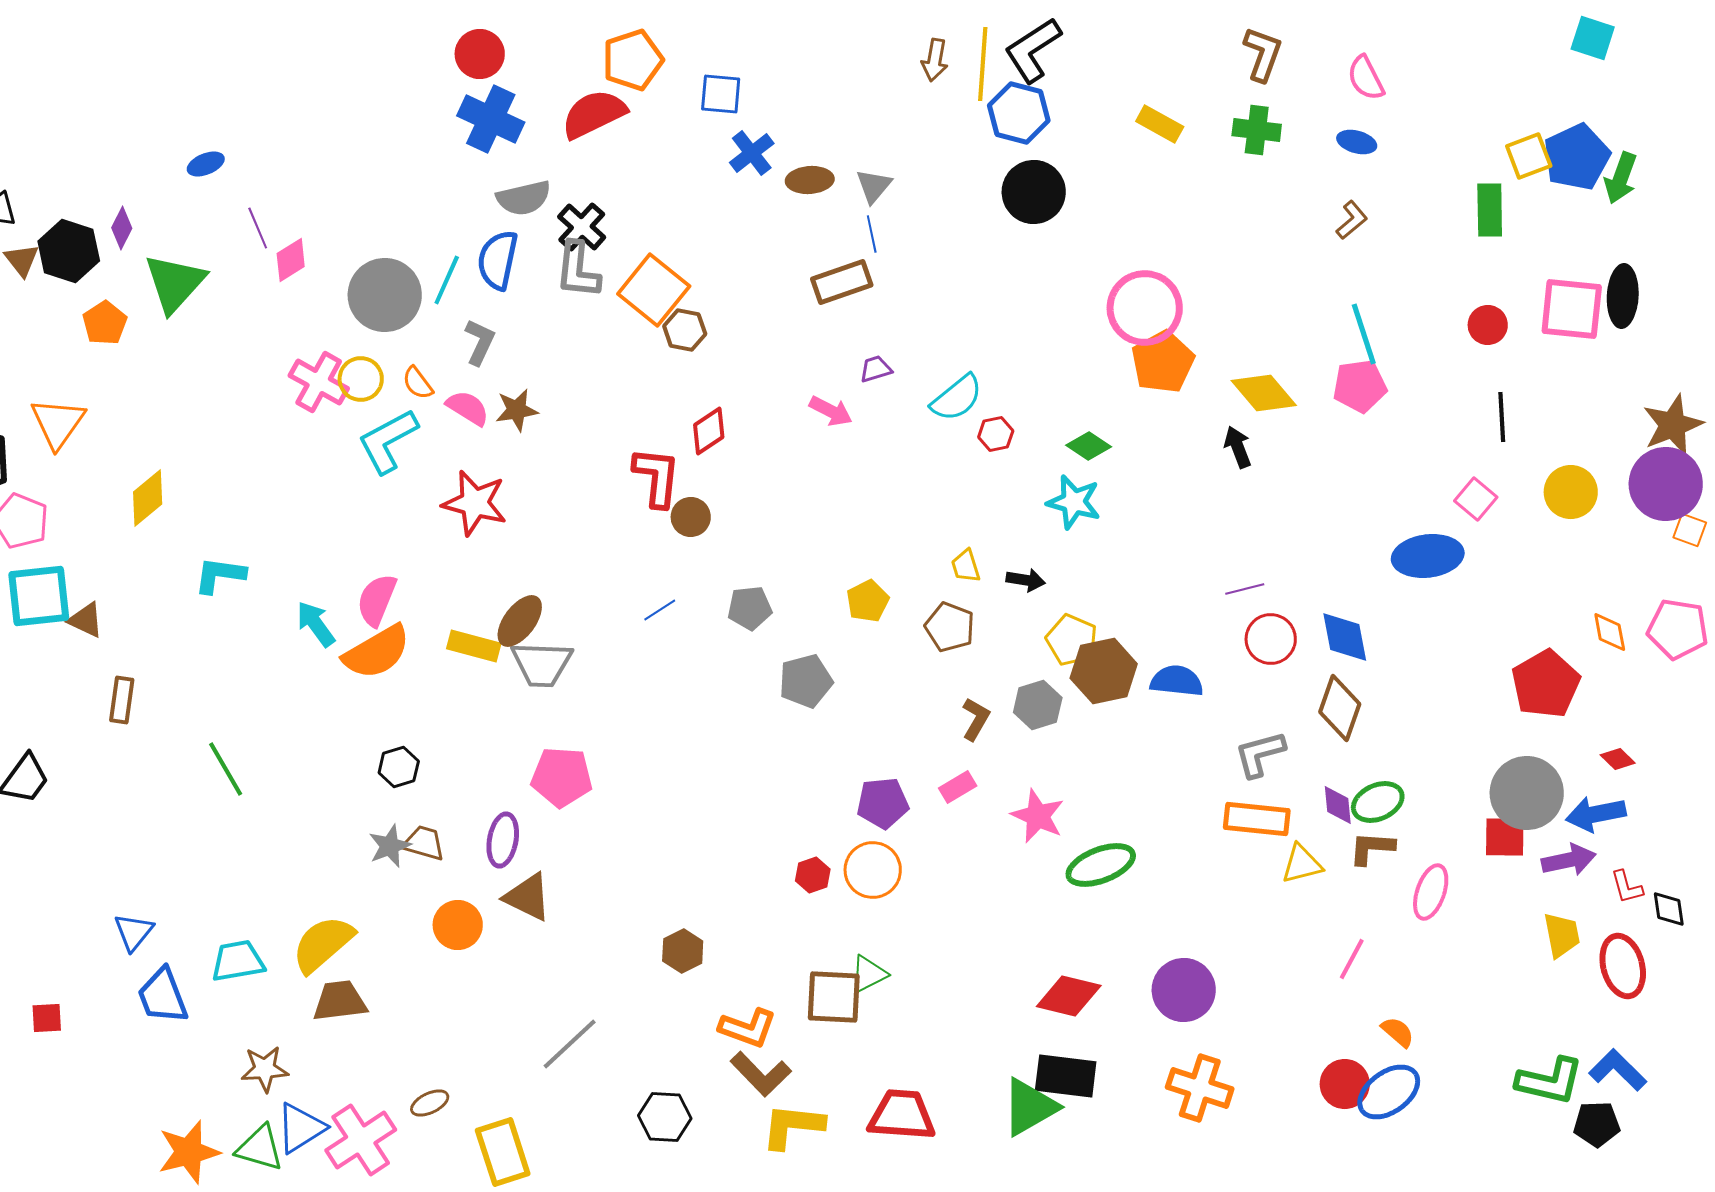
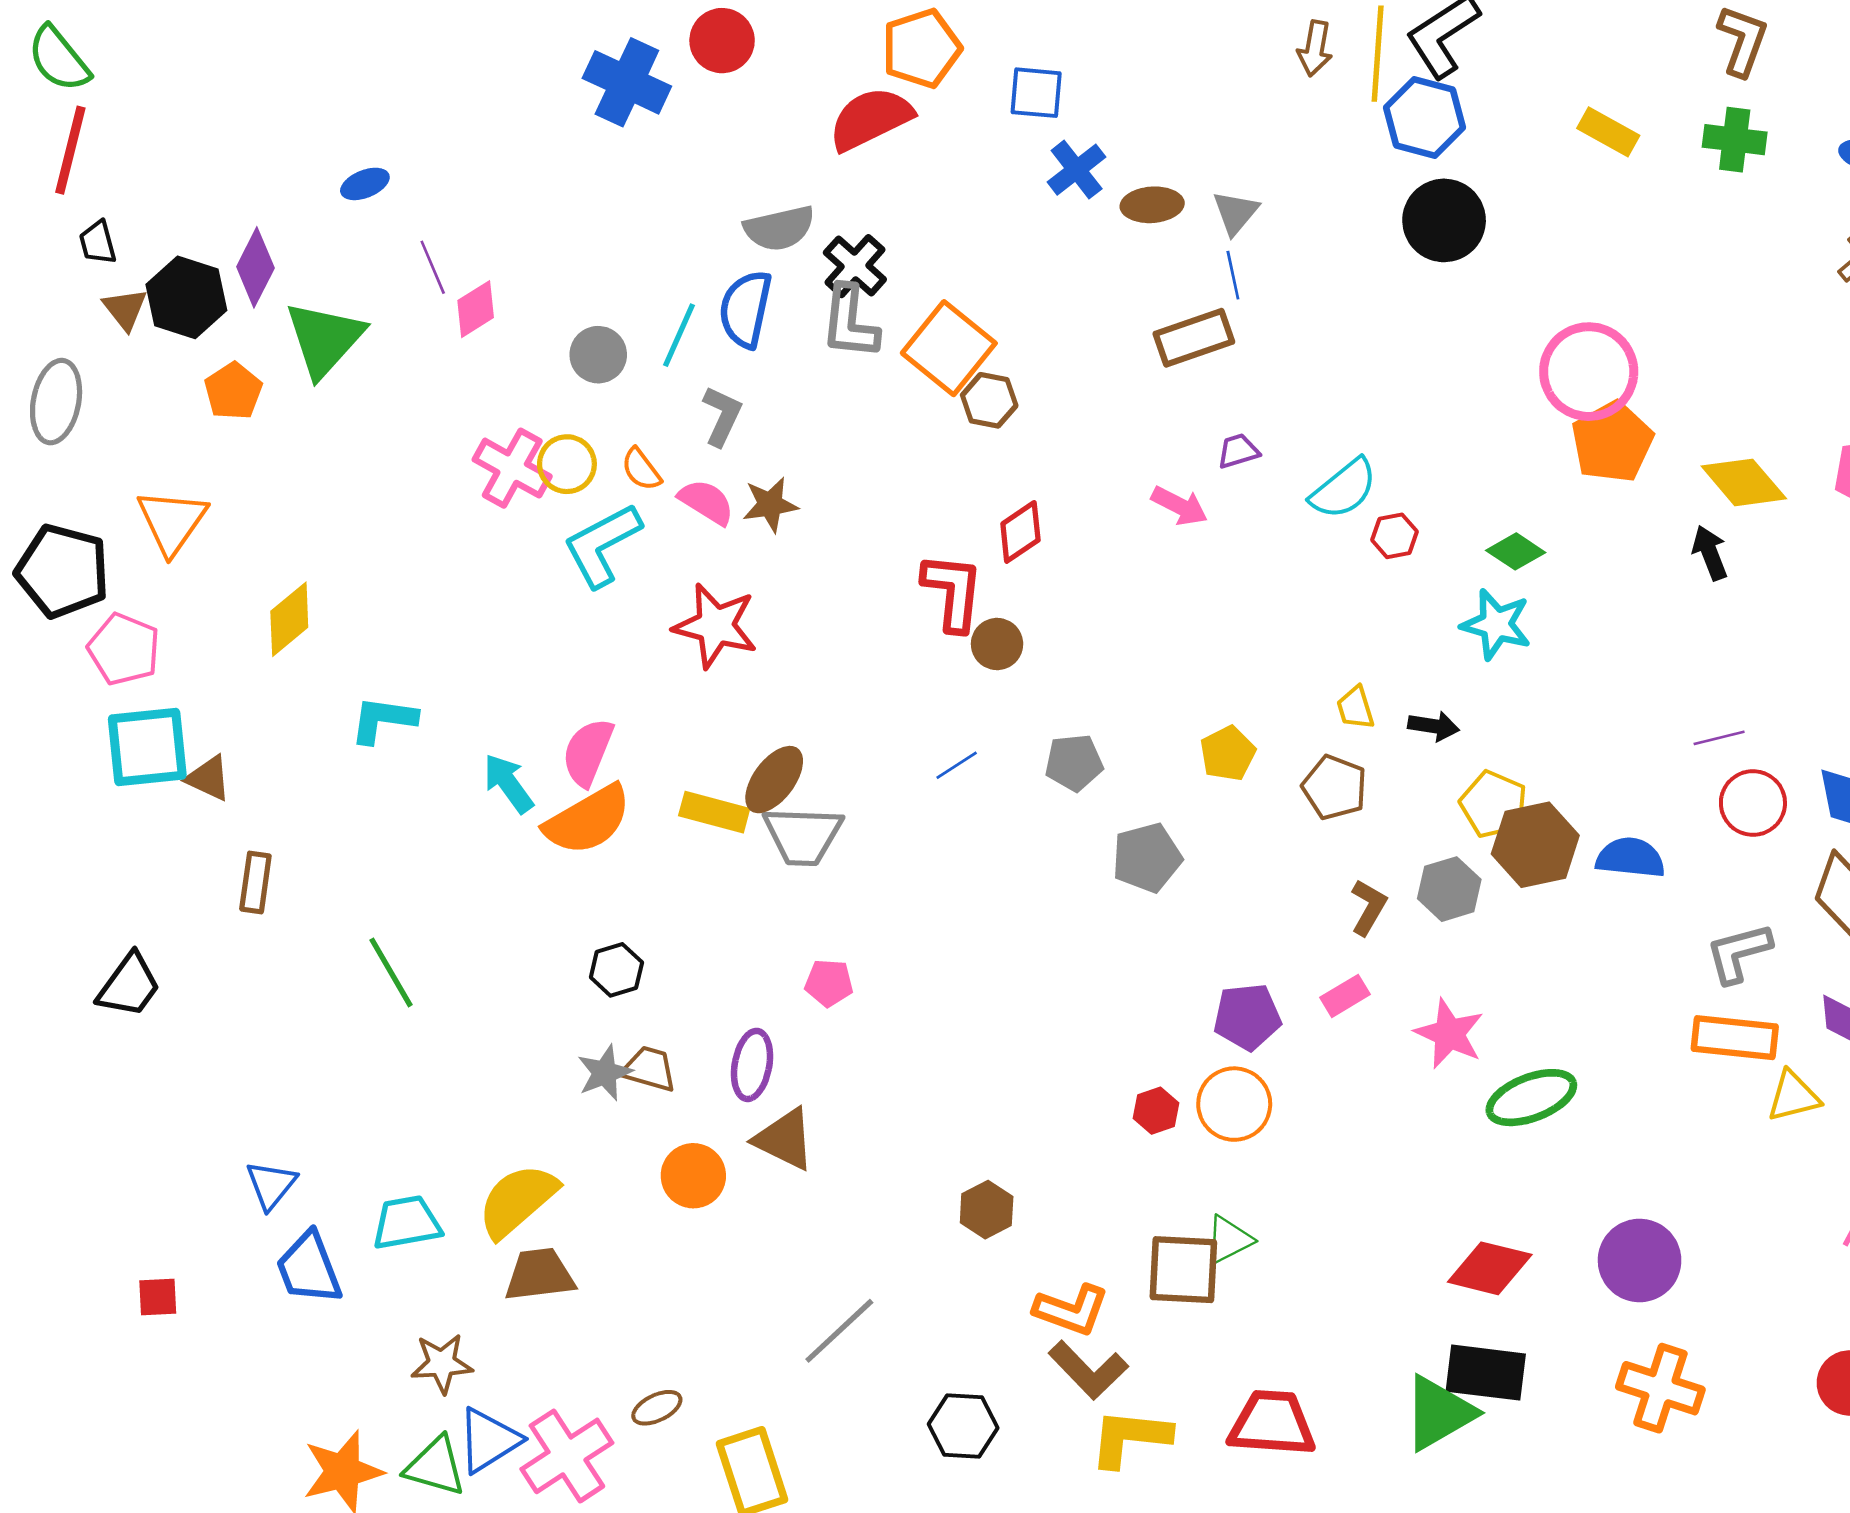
blue cross: (491, 119) -> (627, 82), moved
purple diamond: (122, 228) -> (255, 267), size x1.4
gray circle: (385, 295) -> (598, 355), size x0.6
pink pentagon: (562, 777) -> (829, 983), size x0.6

